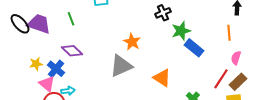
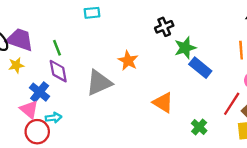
green line: (71, 19) -> (57, 48), moved
purple diamond: (72, 51) -> (58, 71), turned 35
yellow star: (36, 64) -> (16, 65), moved
gray triangle: (121, 66) -> (99, 83), moved

